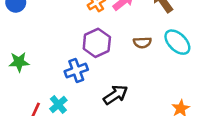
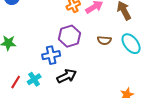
black arrow: (116, 95) -> (67, 76), moved

